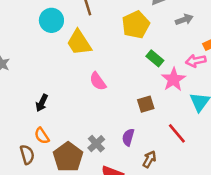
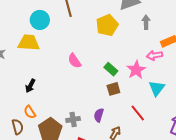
gray arrow: (184, 20) -> (146, 22), turned -72
yellow trapezoid: (79, 43) -> (29, 43), moved, turned 125
green rectangle: (155, 58) -> (111, 69), moved
pink semicircle: (98, 81) -> (74, 61), moved
gray cross: (96, 144) -> (73, 119), turned 32

